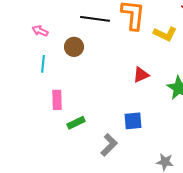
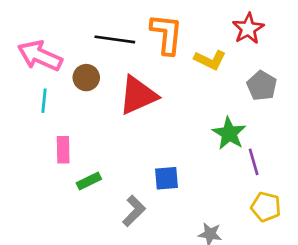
pink arrow: (40, 31) -> (40, 56), size x2.0
red triangle: (141, 75) -> (138, 95), moved, size x1.8

